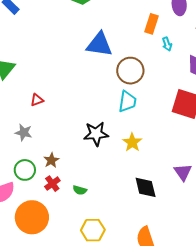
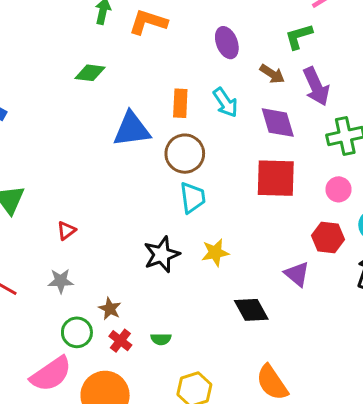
orange rectangle: (151, 24) -> (180, 103), moved
cyan arrow: (167, 44) -> (225, 103), size x1.5
yellow star: (132, 142) -> (215, 253), turned -30

